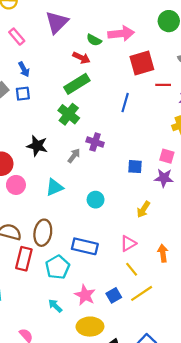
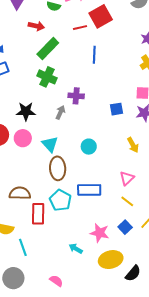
red arrow: (81, 58) -> (36, 26), moved
red line: (163, 85) -> (80, 28), moved
pink circle: (16, 185) -> (23, 138), moved
cyan triangle: (55, 187) -> (50, 144), turned -36
yellow arrow: (143, 209) -> (133, 145), turned -49
brown ellipse: (43, 233) -> (58, 168), moved
cyan pentagon: (58, 267) -> (60, 200), moved
yellow line: (132, 269) -> (127, 201), moved

